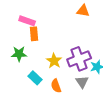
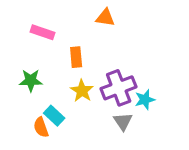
orange triangle: (83, 11) -> (105, 18), moved
orange rectangle: (34, 34) -> (76, 57), moved
orange semicircle: (56, 86) -> (41, 127), moved

